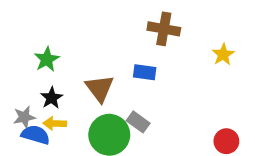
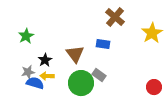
brown cross: (164, 29) -> (115, 17), turned 30
yellow star: (223, 55) -> (152, 33), size x1.5
green star: (47, 59) -> (26, 36), moved

